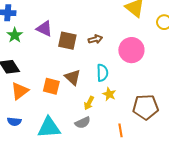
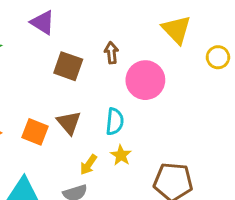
purple triangle: (44, 29) -> (43, 22), moved
brown arrow: (95, 39) -> (111, 53), moved, turned -88
pink circle: (131, 50) -> (145, 80), moved

